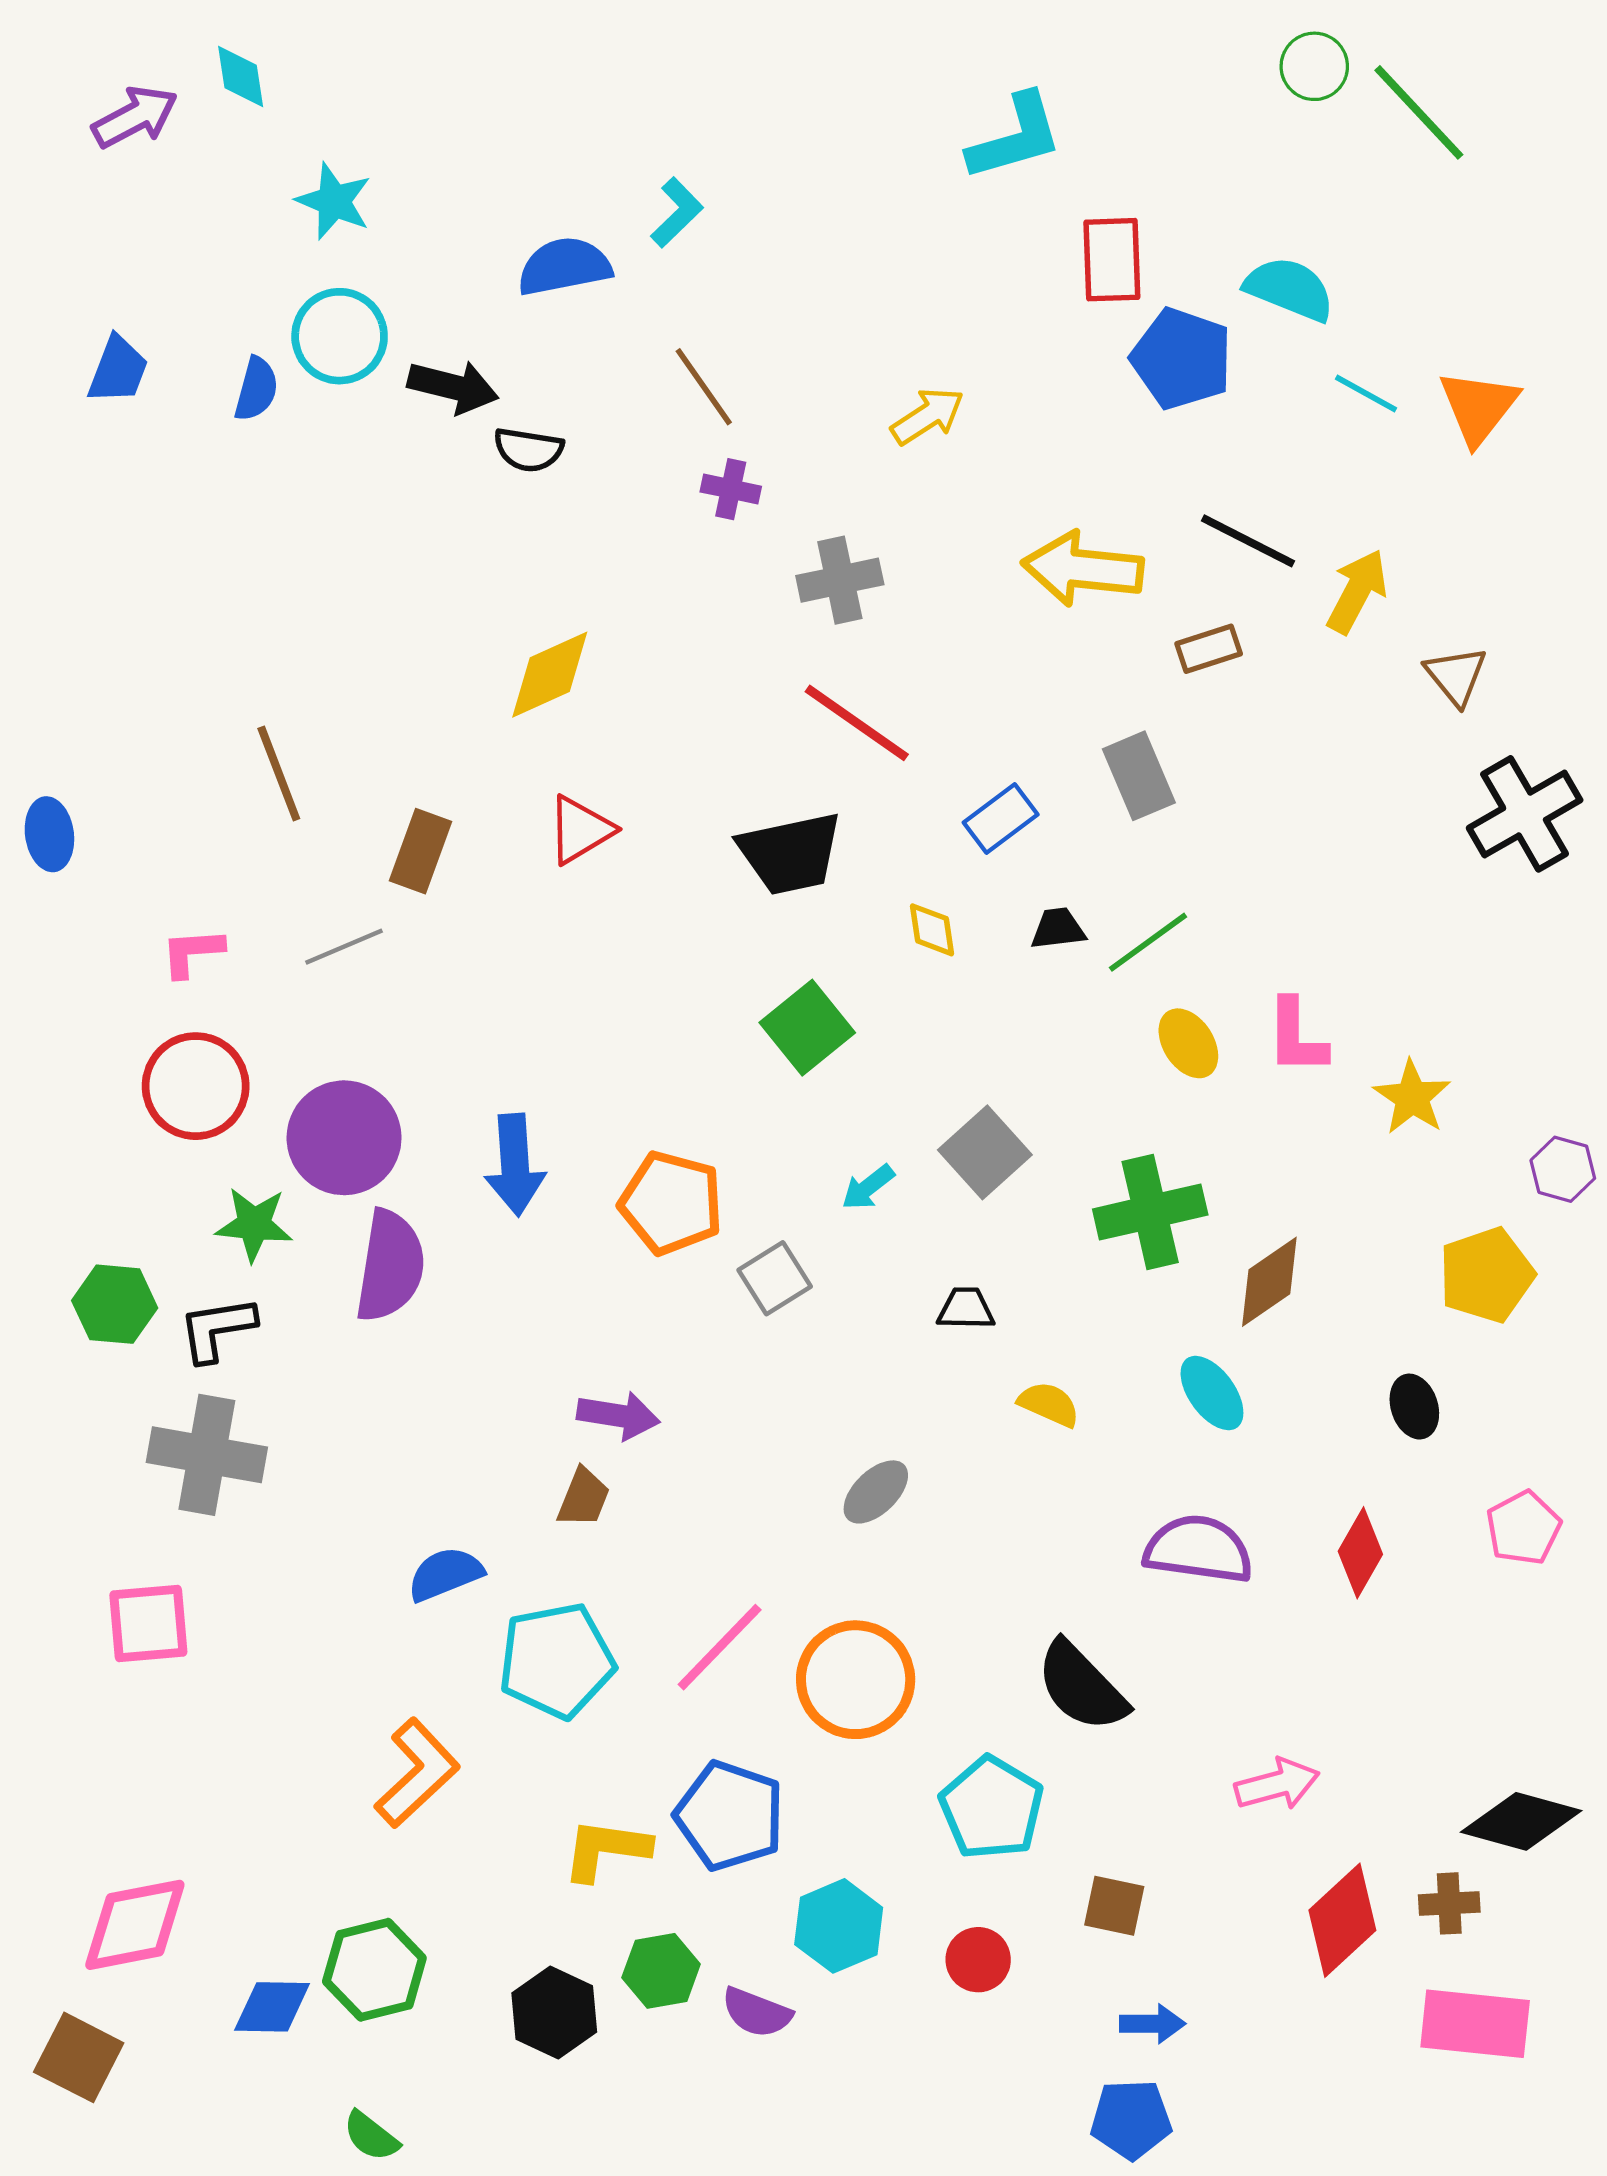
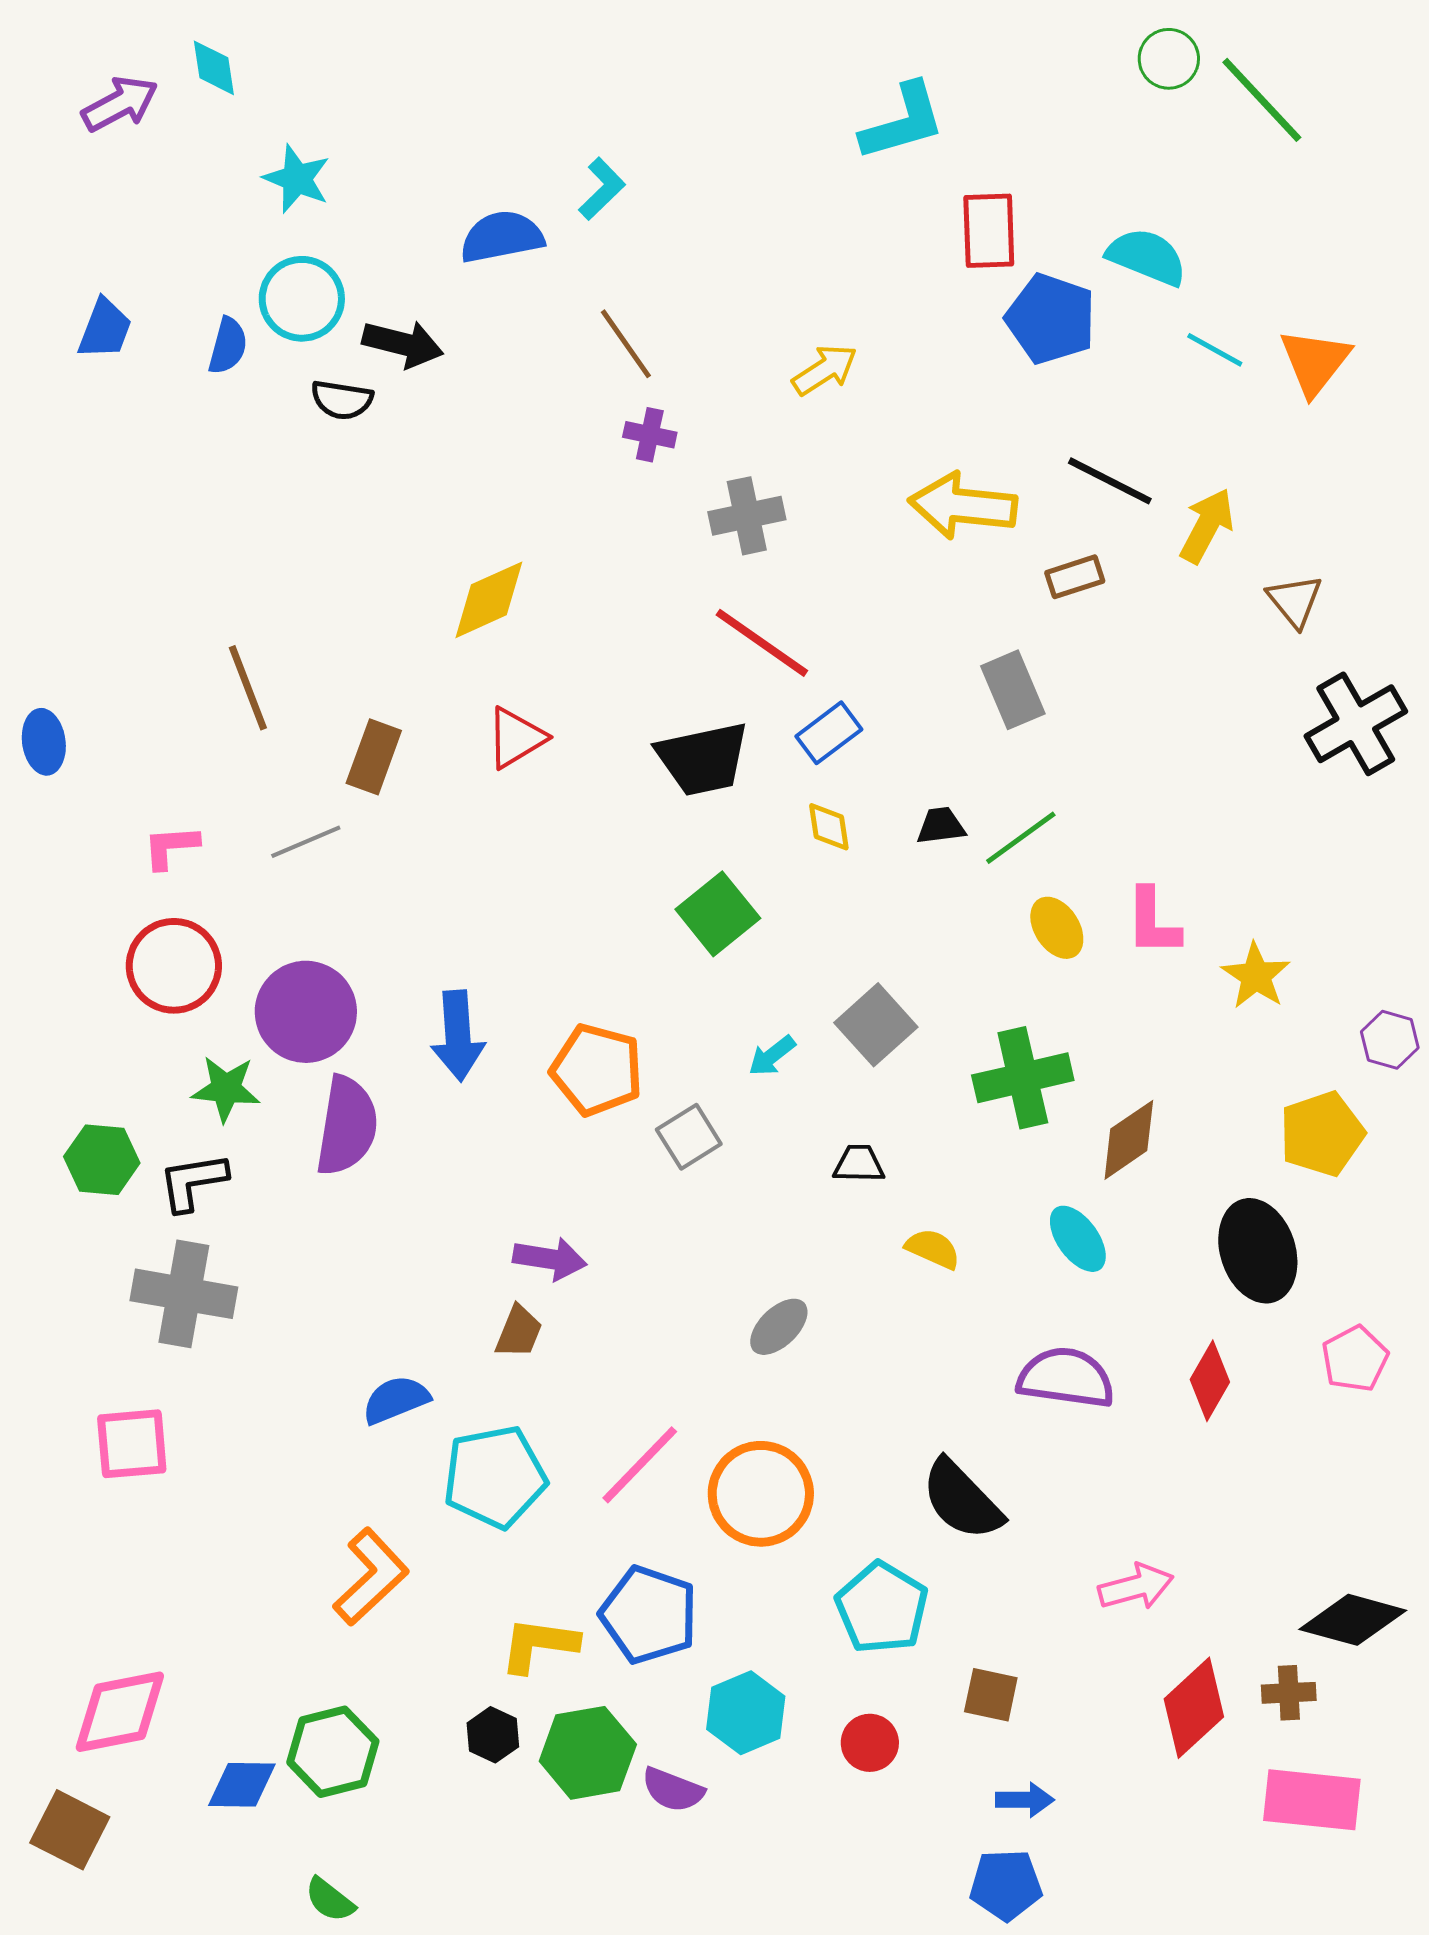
black semicircle: (528, 450) -> (342, 400), moved
blue rectangle: (1001, 818) -> (829, 733), moved
black ellipse: (1414, 1407) -> (1258, 1251), size x1.8
green hexagon: (661, 1971) -> (588, 1753), size x1.4
black hexagon: (554, 2013) -> (493, 1735), moved, size x0.7

